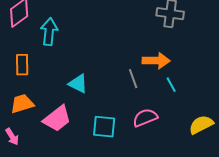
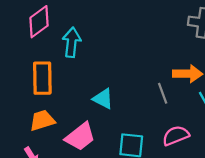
orange rectangle: (22, 65) -> (42, 78), size x1.4

